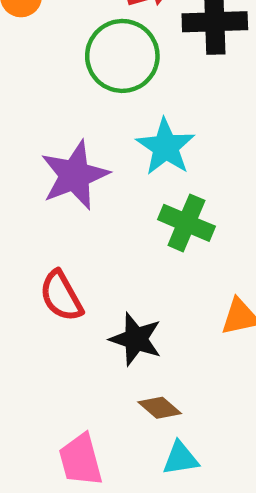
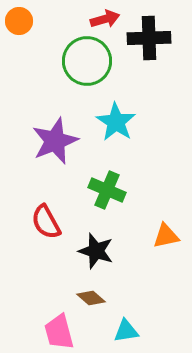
green cross: (186, 223) -> (107, 190), moved
brown diamond: (160, 408) -> (91, 298), moved

